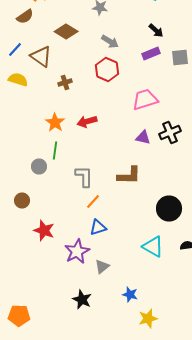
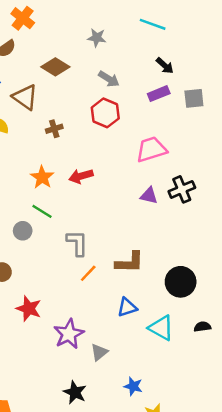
green line: (55, 150) -> (42, 211), turned -66
brown L-shape: (129, 176) -> (130, 262), moved
blue triangle: (98, 228) -> (127, 307), moved

